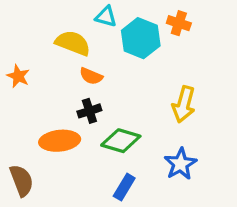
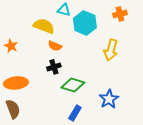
orange cross: (179, 23) -> (120, 14), moved, turned -32
yellow arrow: (184, 104) -> (111, 50), moved
orange ellipse: (60, 141) -> (16, 83), moved

